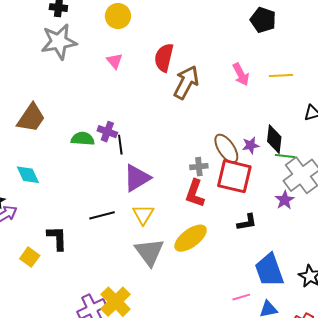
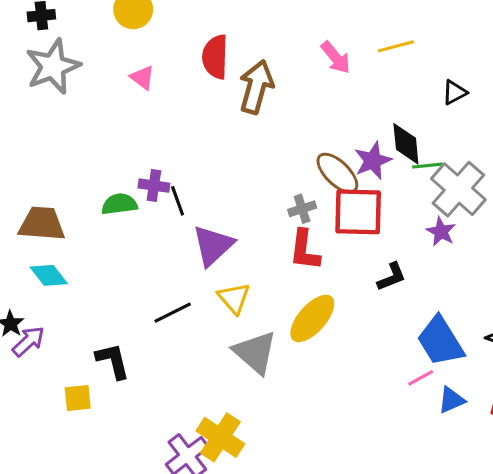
brown trapezoid: (31, 118) -> (42, 224), moved, turned -108
purple star: (251, 145) -> (373, 161), size x1.4
yellow square: (30, 257) -> (78, 398), turned -30
pink line: (241, 297) -> (421, 378), moved

